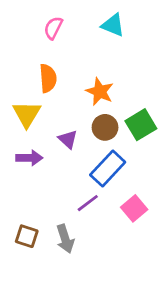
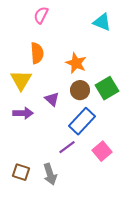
cyan triangle: (113, 25) -> (102, 22), moved

